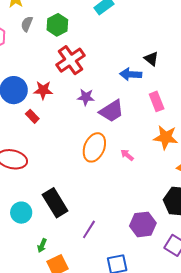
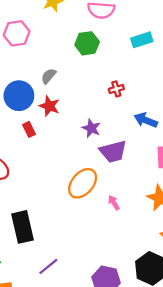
gray semicircle: (27, 24) -> (49, 76), moved
red cross: (70, 60) -> (116, 89), moved, size x0.5

